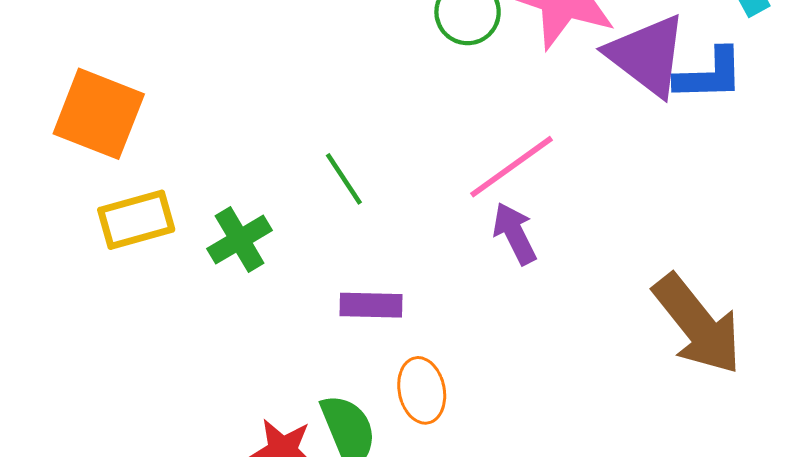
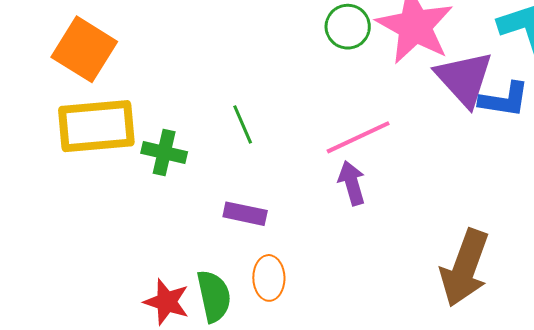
yellow rectangle: (136, 220) -> (96, 126), size x1.5
green cross: (240, 240) -> (164, 153), turned 33
brown arrow: (698, 324) -> (465, 268), turned 48

